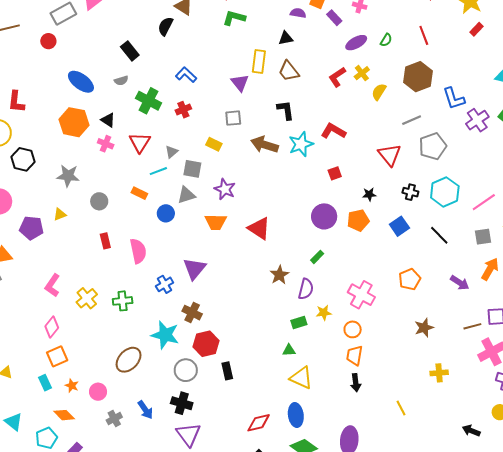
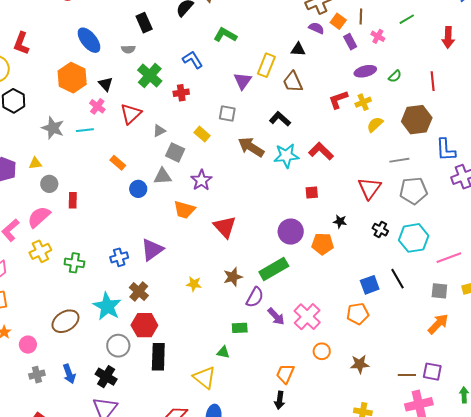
green L-shape: (234, 18) -> (225, 35), moved
black L-shape: (286, 110) -> (280, 119), turned -55
cyan line: (158, 171) -> (85, 130), moved
gray circle: (99, 201) -> (49, 184), moved
blue square: (399, 226) -> (370, 285), moved
pink semicircle: (138, 251) -> (39, 217), moved, turned -135
green rectangle: (317, 257) -> (274, 269), size x2.0
purple arrow: (460, 283) -> (276, 316), moved
yellow star: (324, 313) -> (194, 284), moved
orange circle: (353, 329) -> (322, 351), moved
black rectangle: (227, 371) -> (158, 357), size x1.5
yellow triangle: (301, 378) -> (204, 378), moved

